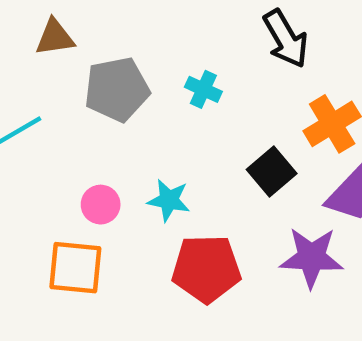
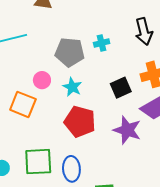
gray pentagon: (117, 89) -> (70, 52), moved
cyan cross: (203, 89) -> (102, 43), turned 35

